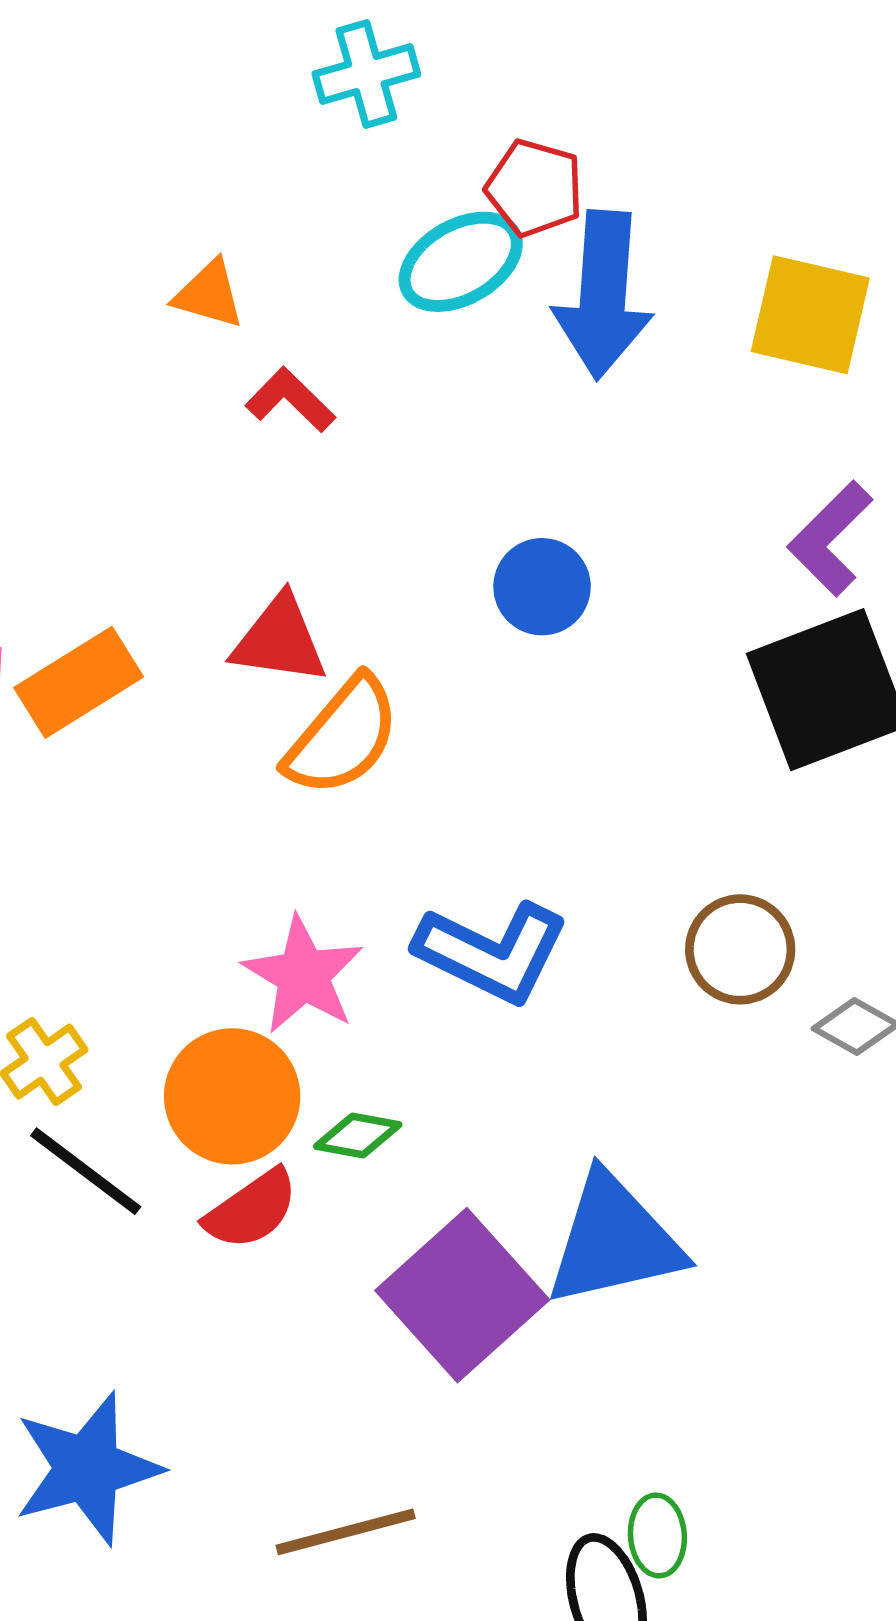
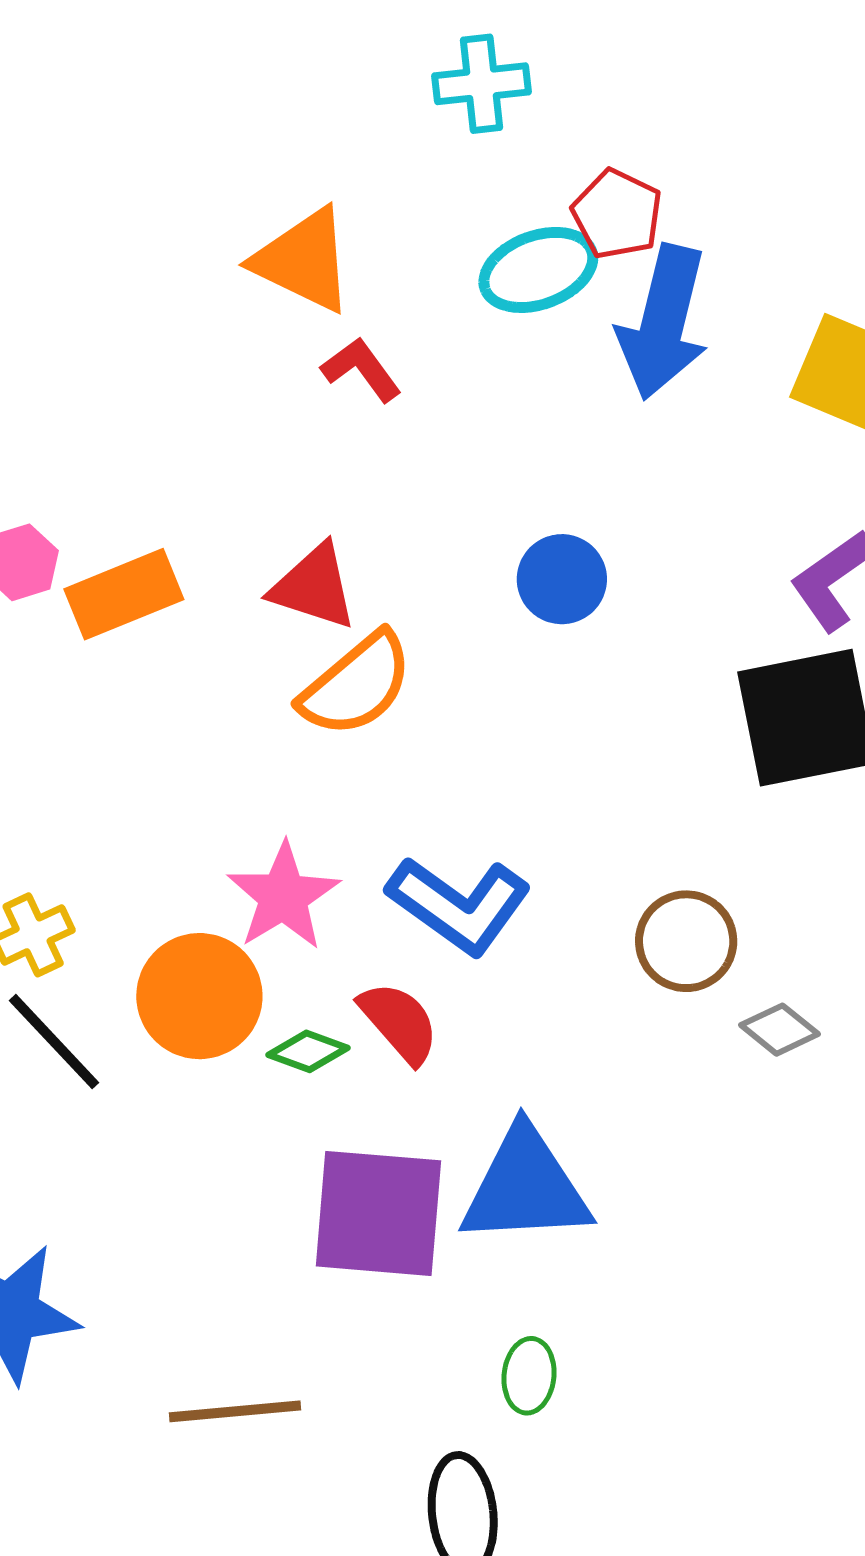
orange triangle: (209, 294) -> (303, 260), size x1.6
red semicircle: (251, 1209) -> (399, 1022), moved, turned -106
purple square: (462, 1295) -> (378, 1213), turned 37
green ellipse: (657, 1535) -> (529, 1376), moved

